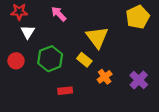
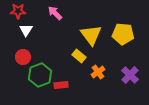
yellow pentagon: (138, 17) -> (123, 34), moved, turned 30
green hexagon: (50, 59) -> (40, 75), moved
red circle: (16, 61) -> (23, 57), moved

